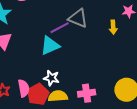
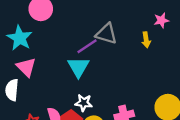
cyan triangle: (50, 46) -> (78, 67), turned -30

